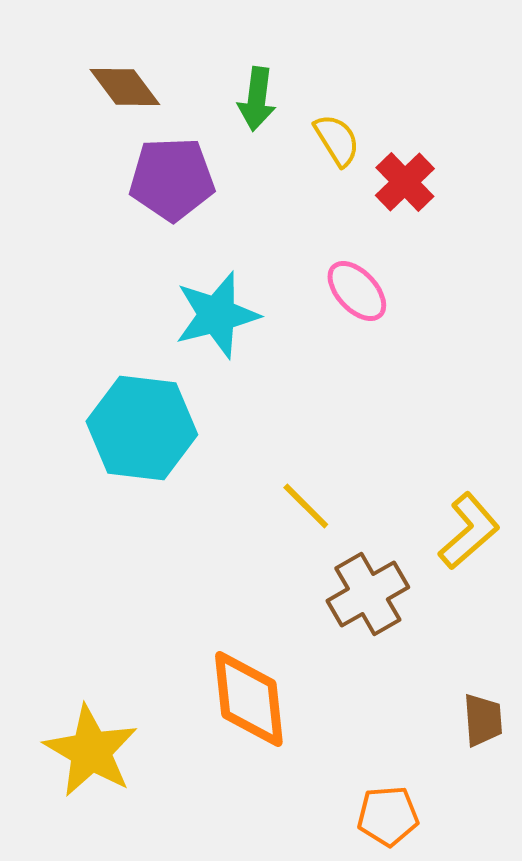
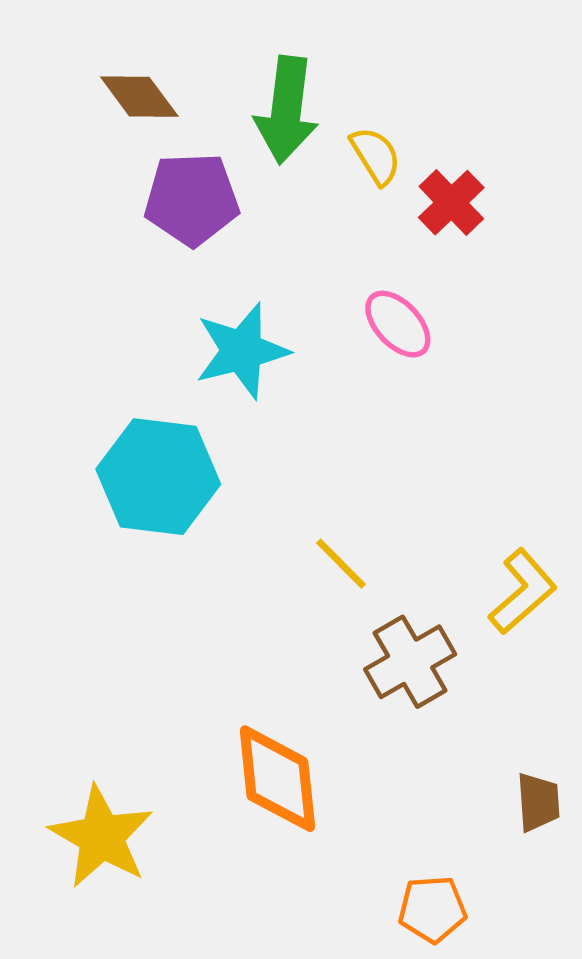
green arrow: (257, 99) -> (286, 110), size x1.5

